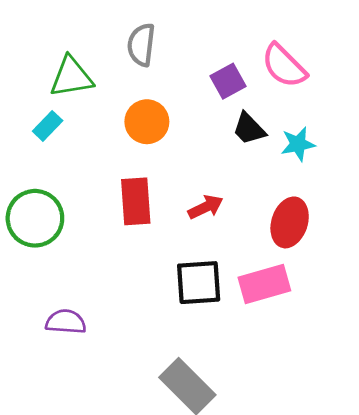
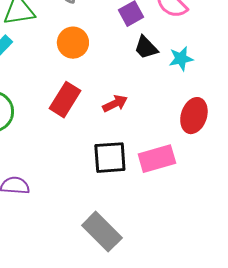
red rectangle: (136, 201) -> (65, 100), turned 36
red ellipse: (290, 222) -> (194, 116), moved

